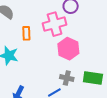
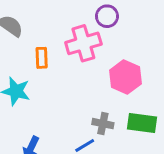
pink hexagon: (68, 49) -> (125, 77), moved

